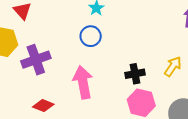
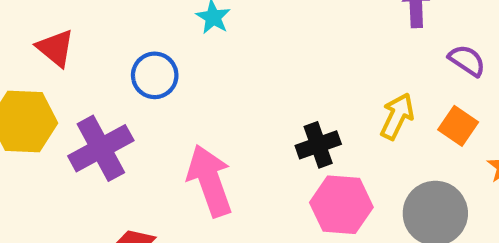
blue circle: (91, 36) -> (155, 75), moved

